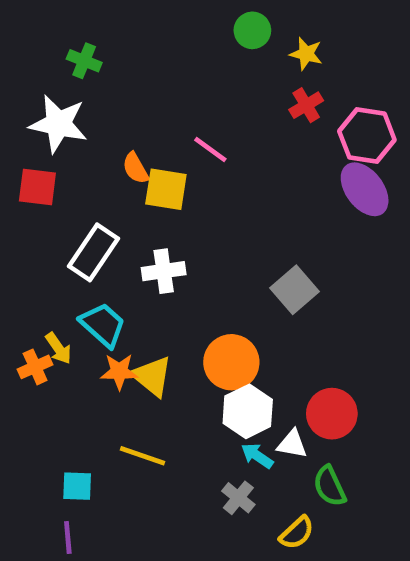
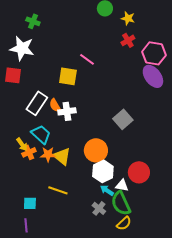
orange semicircle: (136, 168) -> (55, 105), moved
orange cross: (35, 367) -> (29, 152), moved
green semicircle: (330, 486) -> (121, 203), moved, size x1.4

